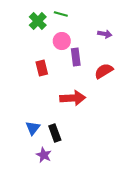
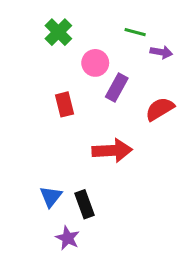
green line: (61, 14) -> (135, 32), moved
purple rectangle: (76, 57) -> (117, 87), turned 36

